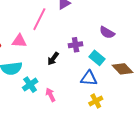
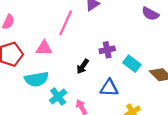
purple semicircle: (107, 32) -> (150, 14), moved
blue triangle: (89, 78) -> (109, 88), moved

